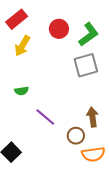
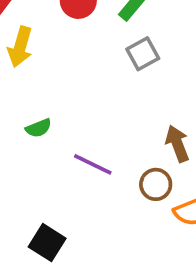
gray square: (86, 65) -> (143, 54), size x0.7

